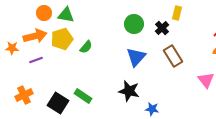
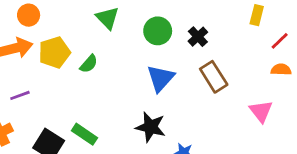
yellow rectangle: (177, 13) -> (257, 15), moved
green triangle: (66, 15) -> (107, 18), moved, turned 36
purple line: (36, 60) -> (20, 95), moved

